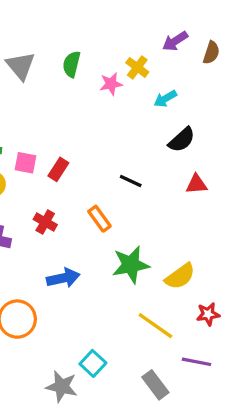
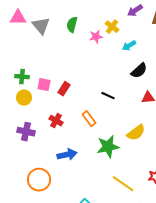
yellow semicircle: (180, 276) -> (136, 133), moved

